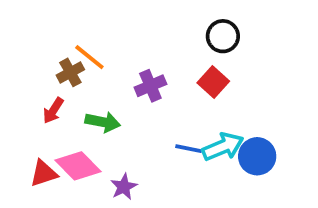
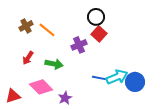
black circle: (223, 36) -> (96, 17), moved
brown cross: (70, 72) -> (26, 26), moved
red square: (213, 82) -> (99, 34), moved
red triangle: (44, 173) -> (13, 96), moved

